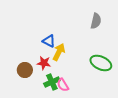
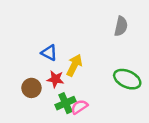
blue triangle: (49, 41) -> (49, 53), moved
pink semicircle: (63, 85) -> (79, 107), turned 88

